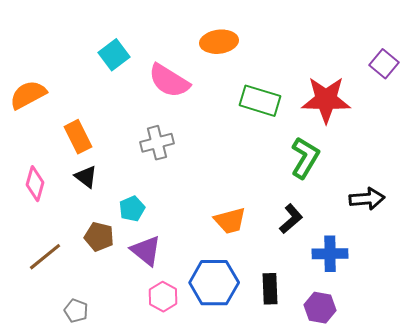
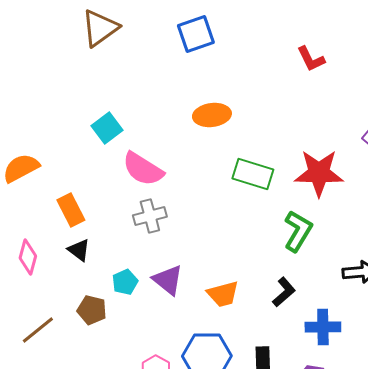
pink semicircle: (169, 81) -> (143, 169), moved
purple triangle: (146, 251) -> (168, 280), moved

